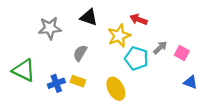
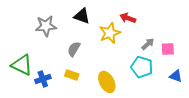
pink square: (182, 53) -> (168, 49), turned -32
cyan pentagon: (136, 58) -> (142, 67), moved
blue cross: (56, 83) -> (43, 79), moved

